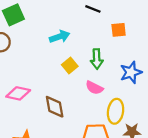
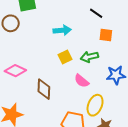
orange square: (119, 30) -> (106, 35), moved
green arrow: (97, 59) -> (89, 57), turned 66

